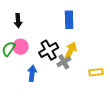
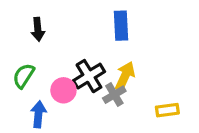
pink circle: (21, 47) -> (63, 90), moved
blue arrow: (32, 73) -> (38, 114), moved

